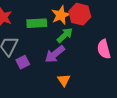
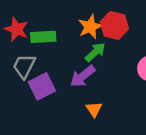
green rectangle: (37, 23) -> (43, 37), moved
purple square: (23, 62) -> (42, 86), size x1.5

